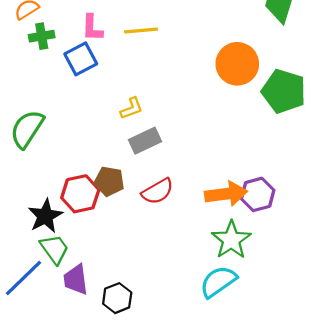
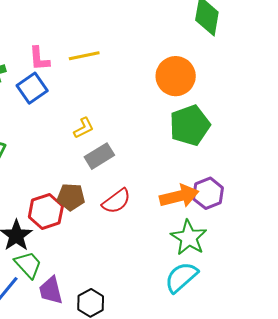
green pentagon: (284, 91) -> (190, 125), moved, turned -30

